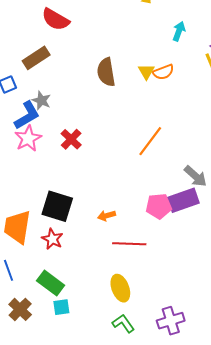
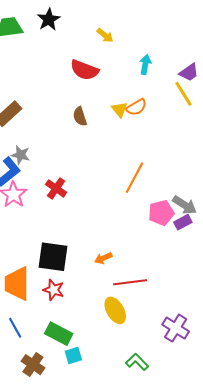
red semicircle: (56, 19) -> (84, 70), moved
brown semicircle: (106, 72) -> (80, 116), size x0.7
purple rectangle: (183, 200) -> (183, 222), moved, size x0.6
pink pentagon: (159, 206) -> (161, 213), moved
yellow ellipse: (120, 288) -> (115, 310), moved
purple cross: (171, 321) -> (176, 328), moved, turned -32

